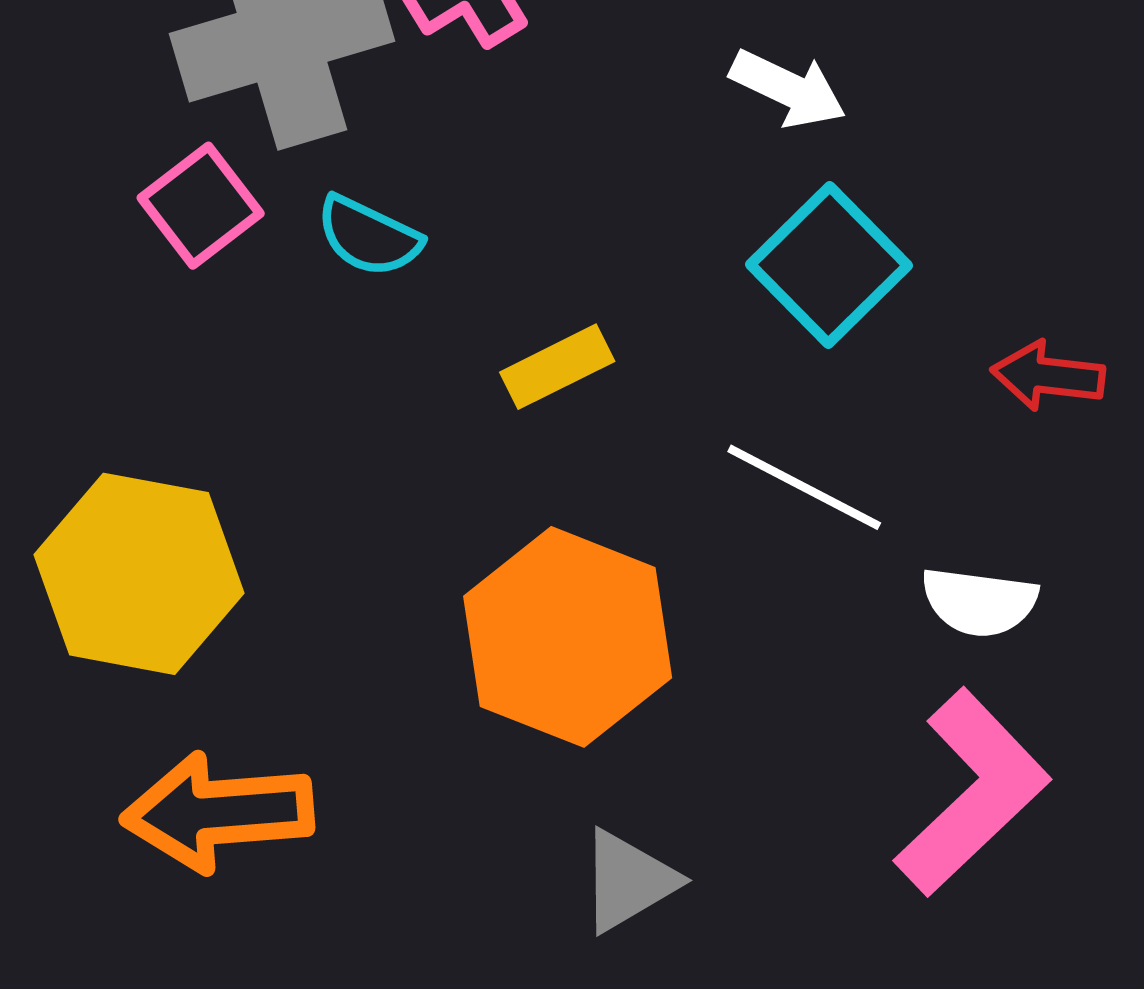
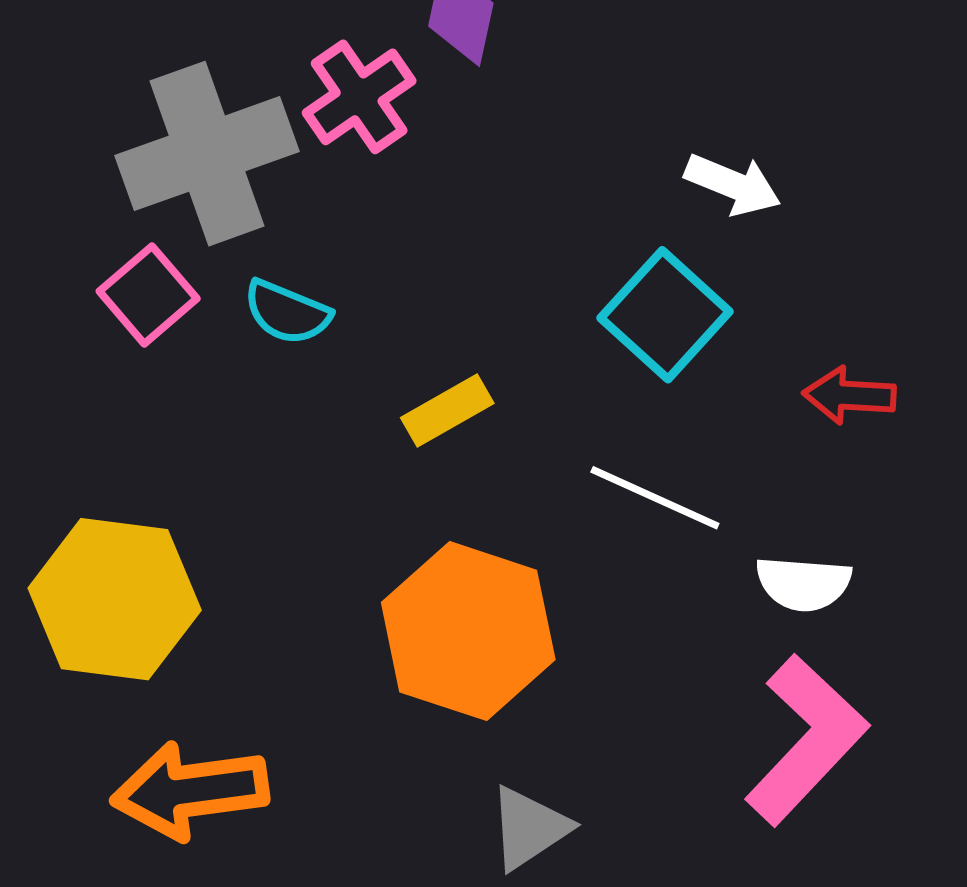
white arrow: (788, 89) -> (733, 184), moved

